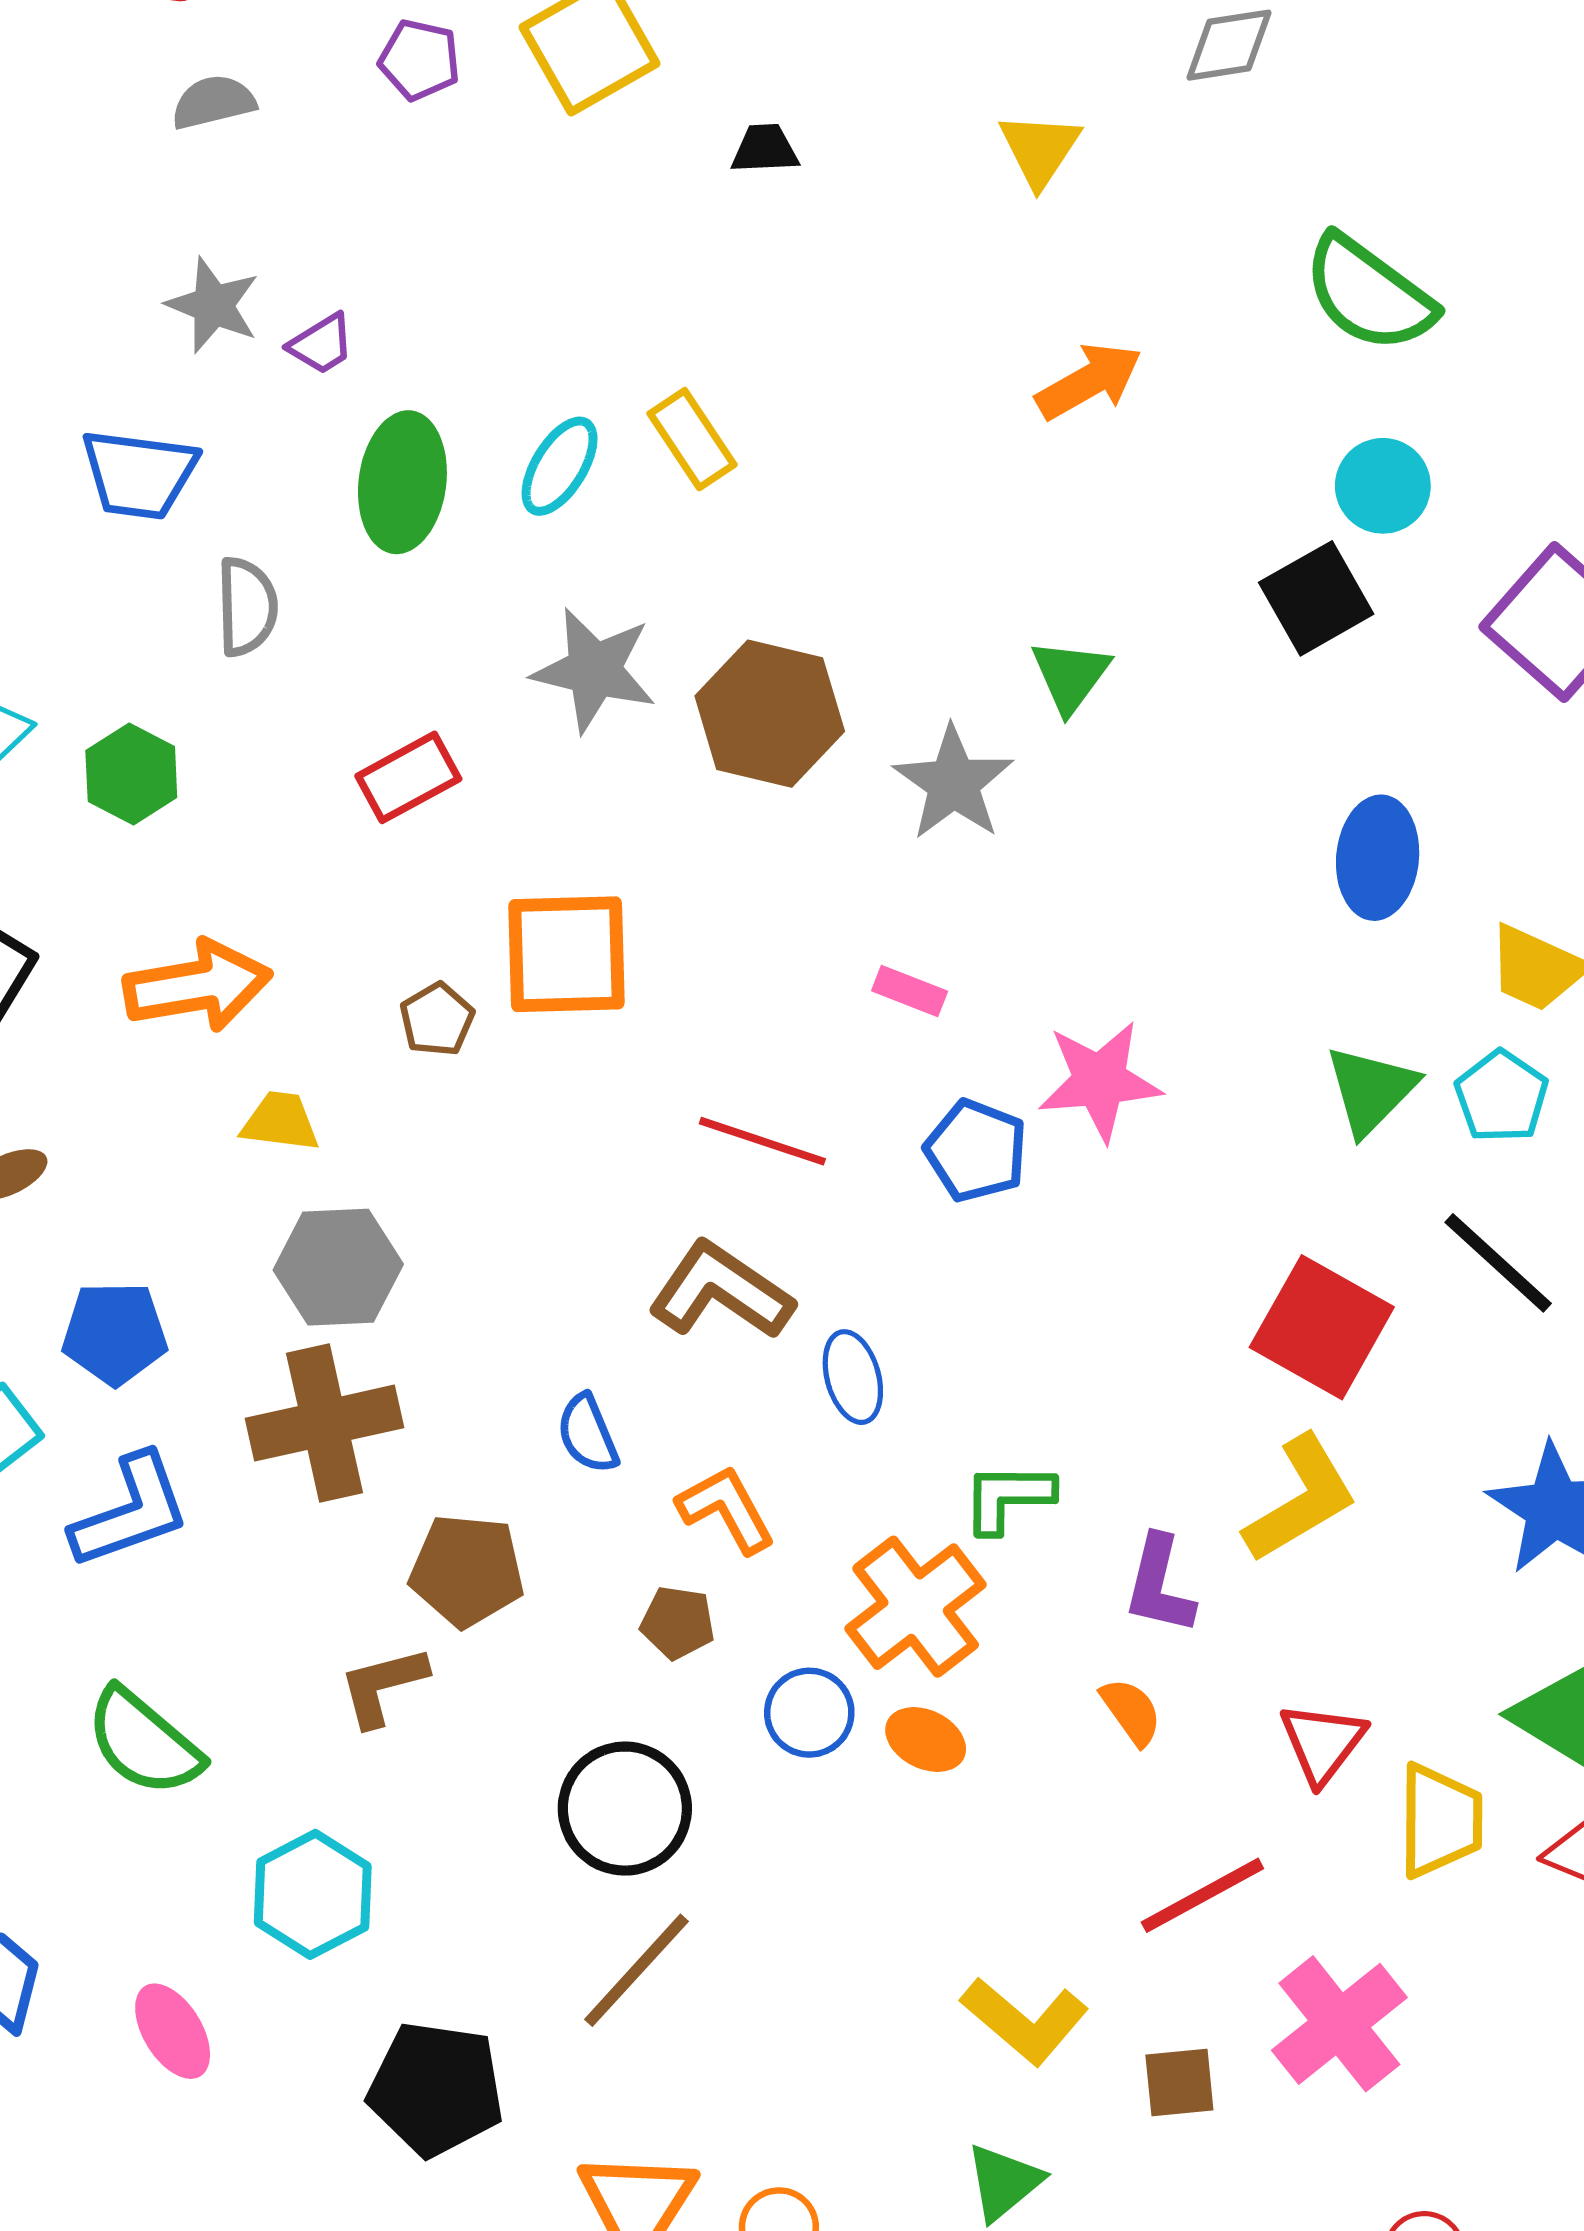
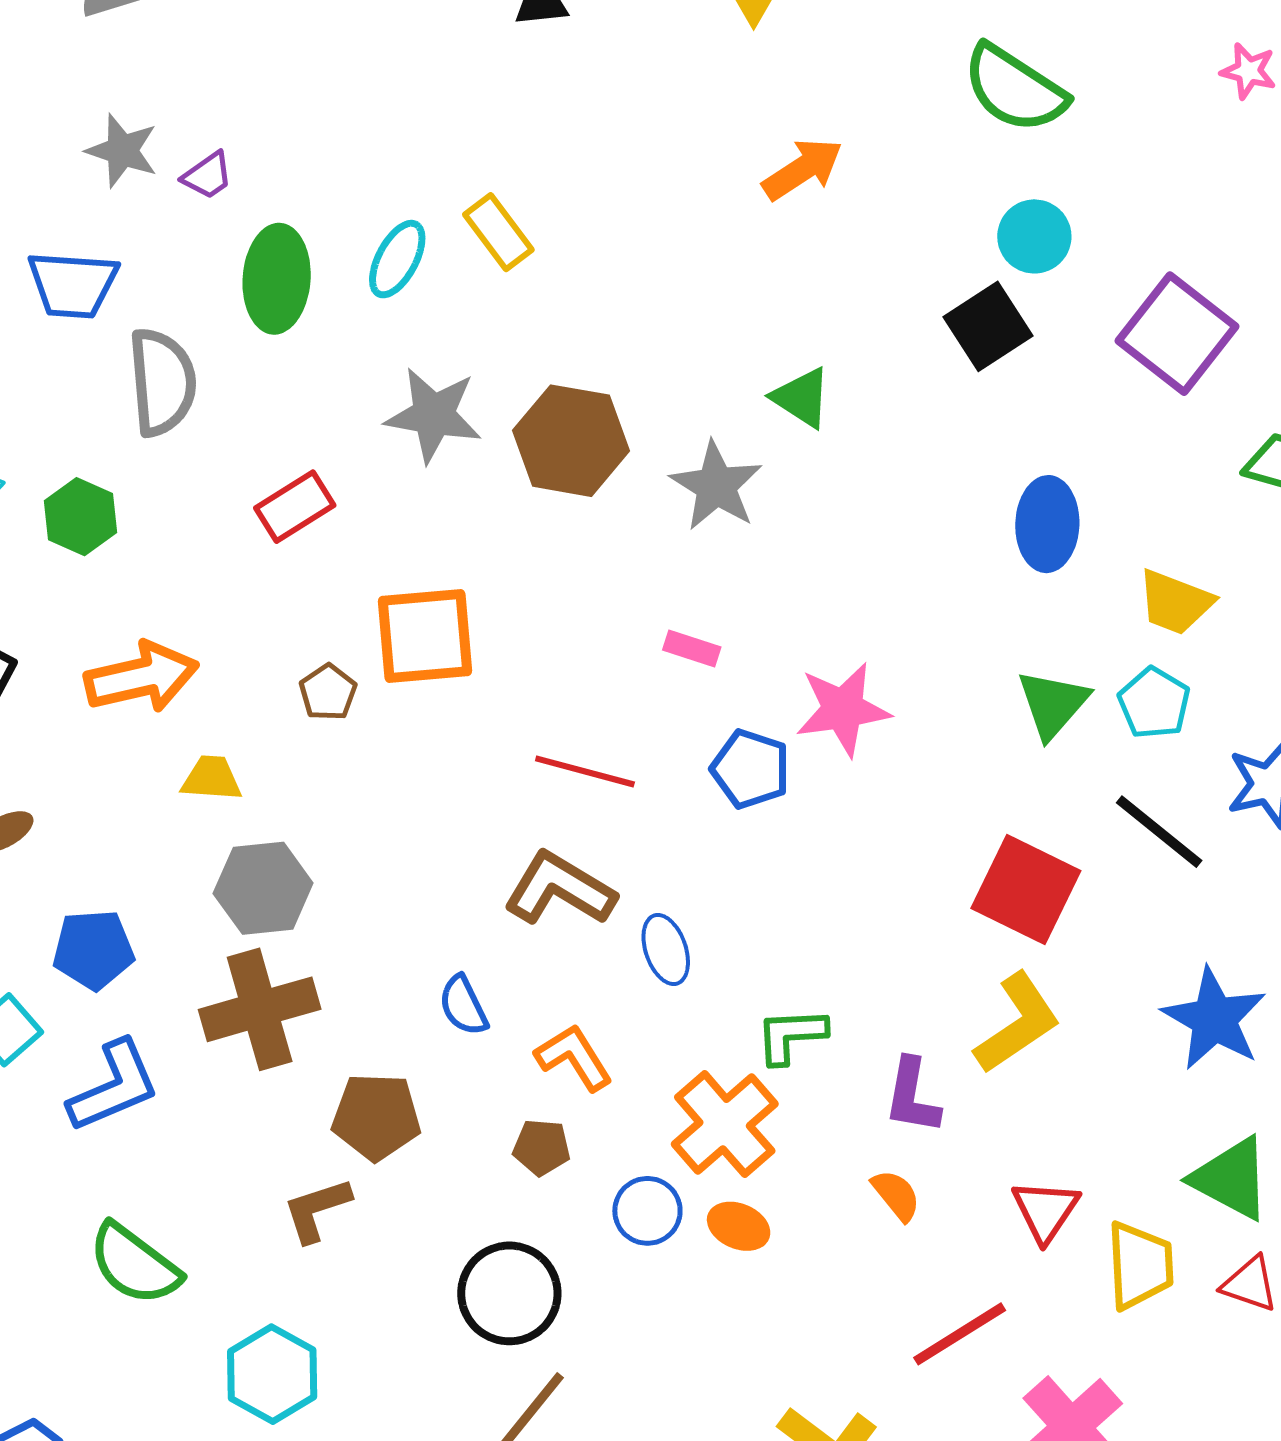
gray semicircle: (247, 607) -> (162, 382), size x1.4
green triangle: (1070, 676) -> (802, 398), turned -30

